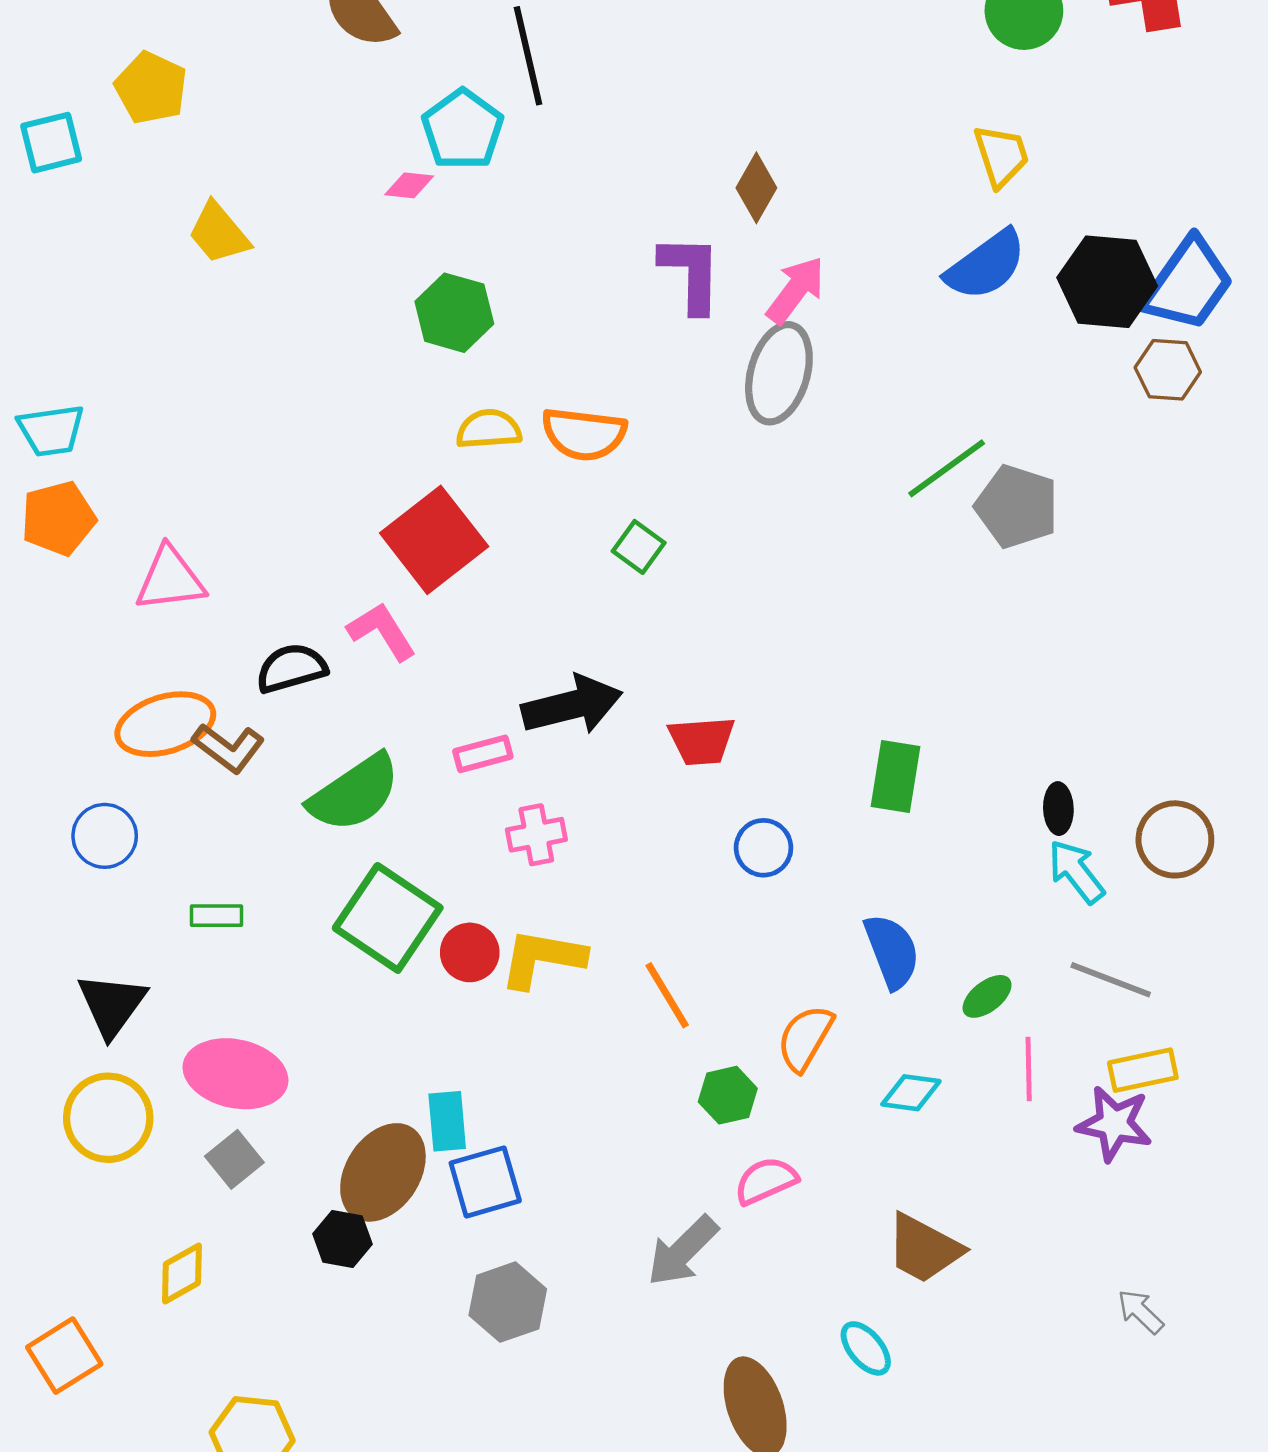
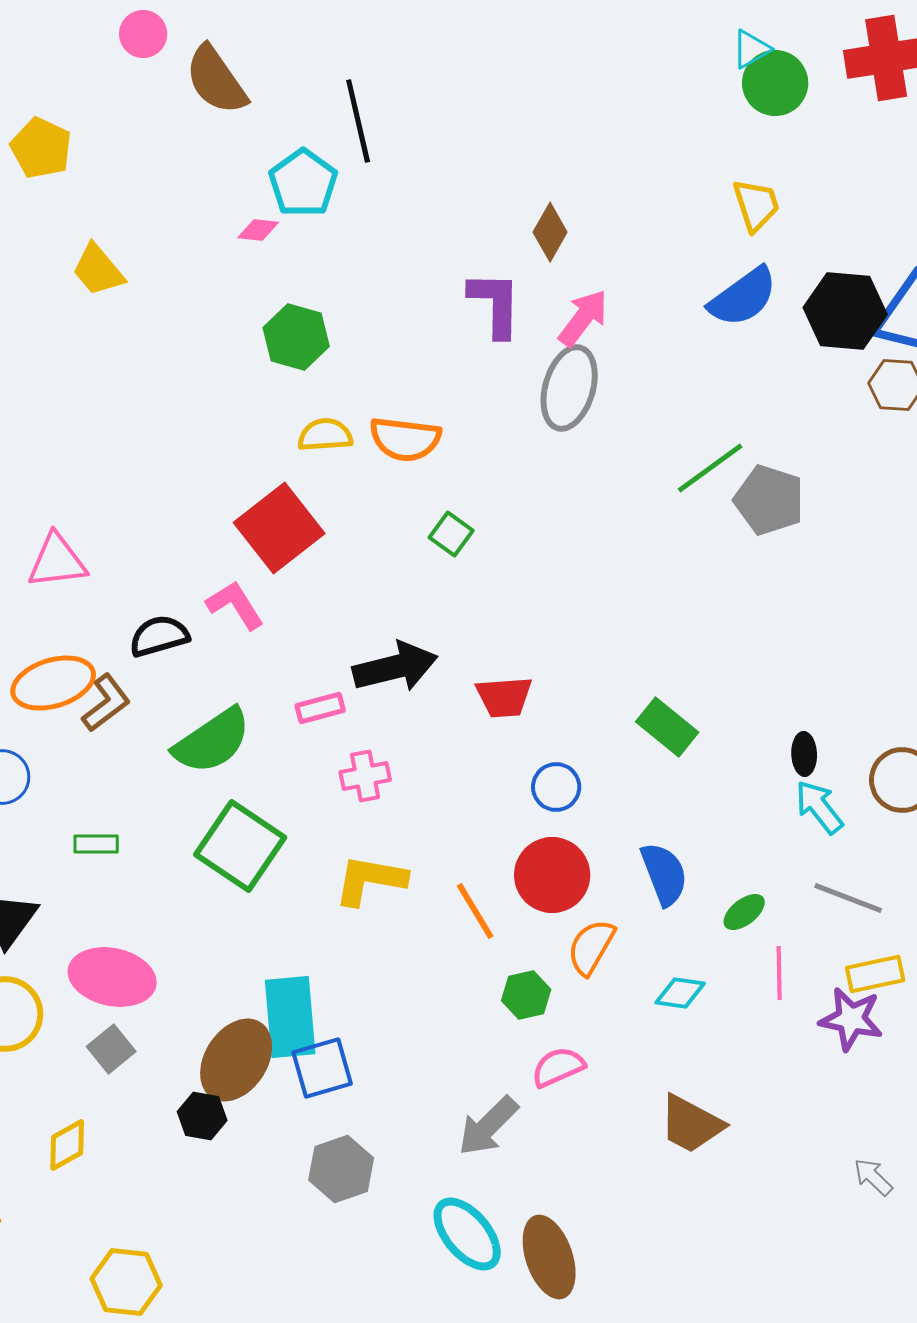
brown L-shape: (228, 748) -> (106, 703), turned -74
green rectangle: (895, 776) -> (667, 727), turned -60
red circle: (470, 952) -> (552, 875), moved, size x1.5
cyan rectangle: (447, 1121) -> (290, 1017), size x1.6
cyan ellipse: (866, 1348) -> (467, 1234), moved, size x1.6

